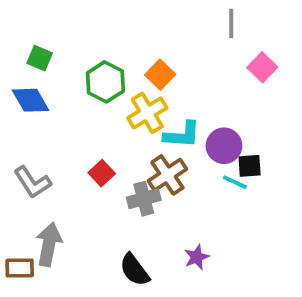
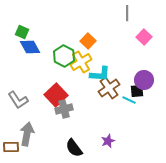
green hexagon: (105, 82) -> (64, 56), moved
blue diamond: (31, 100) -> (30, 47), moved
purple circle: (224, 146) -> (144, 80), moved
red square: (102, 173) -> (56, 95), size x1.6
brown cross: (167, 175) -> (109, 88), moved
gray cross: (144, 199) -> (64, 109), moved

